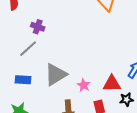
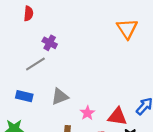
gray triangle: (56, 75) -> (60, 97), size x0.7

